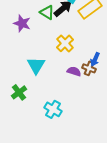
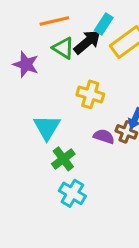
yellow cross: (65, 43) -> (90, 94), turned -30
green cross: (19, 92) -> (63, 159), moved

